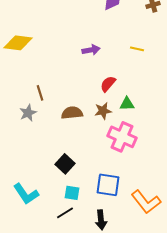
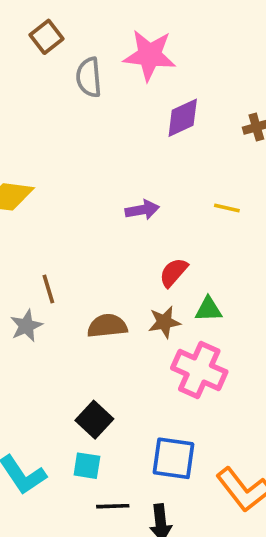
cyan square: (72, 193) -> (87, 466), moved
black line: (65, 213) -> (113, 506), moved, turned 30

